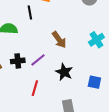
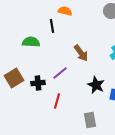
black cross: (18, 61) -> (38, 83), moved
black star: (64, 72) -> (96, 85), moved

